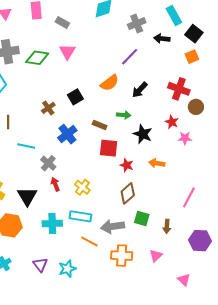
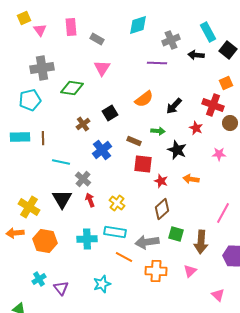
purple line: (130, 57) -> (157, 63), moved, turned 48
orange square: (192, 57) -> (226, 83), moved
green diamond: (37, 58) -> (72, 88), moved
red star: (172, 122) -> (196, 128), moved
black triangle: (27, 196) -> (62, 199), moved
brown arrow: (167, 226) -> (201, 242), size x1.6
purple triangle: (40, 265) -> (61, 288), moved

